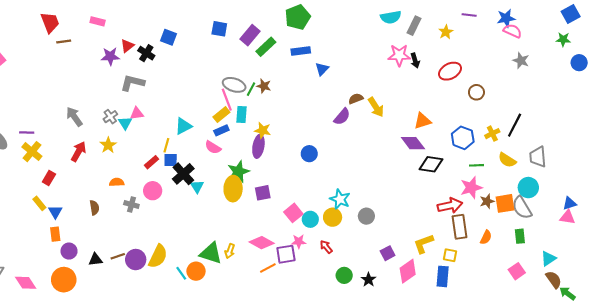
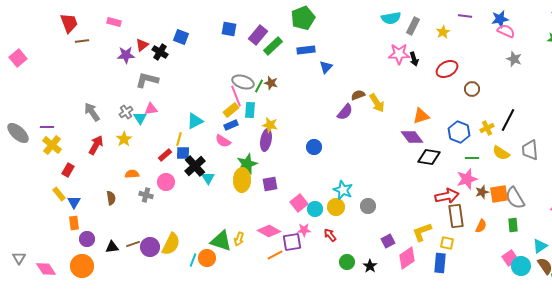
cyan circle: (528, 188) -> (521, 266), moved
cyan line: (181, 273) -> (193, 260), turned 56

